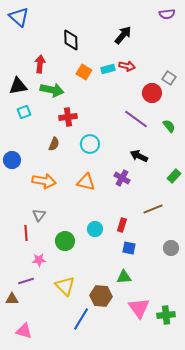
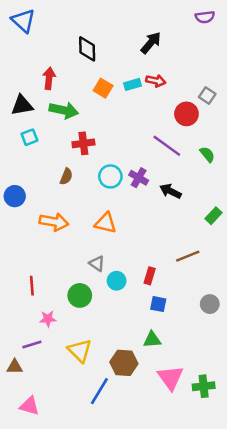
purple cross: (122, 178) -> (139, 178), moved
gray triangle: (39, 215) -> (97, 264), moved, turned -32

